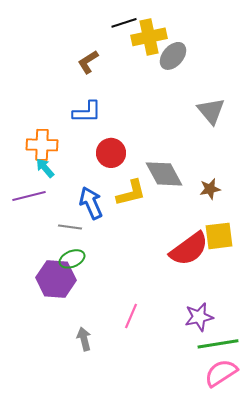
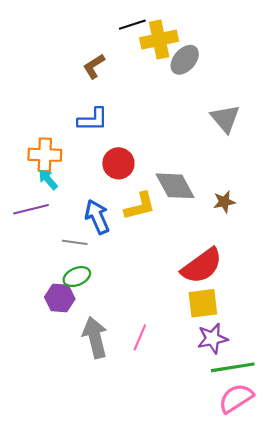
yellow square: (219, 236) -> (203, 303), moved
purple hexagon: (56, 279) -> (60, 298), size x0.7
gray arrow: (84, 339) -> (95, 337), moved, size x1.6

